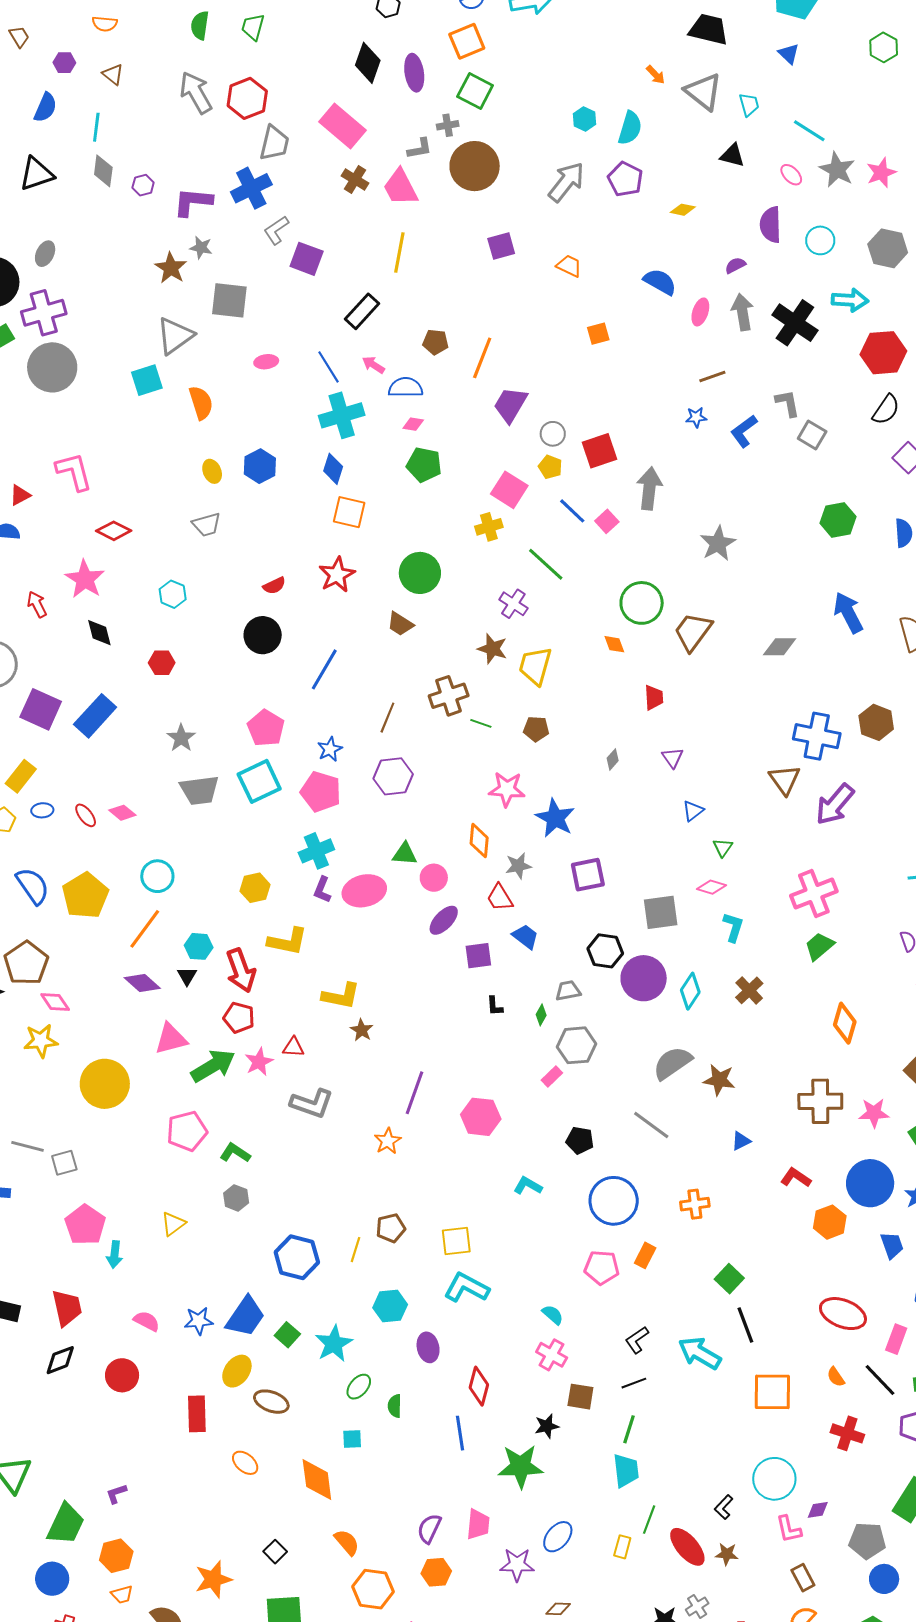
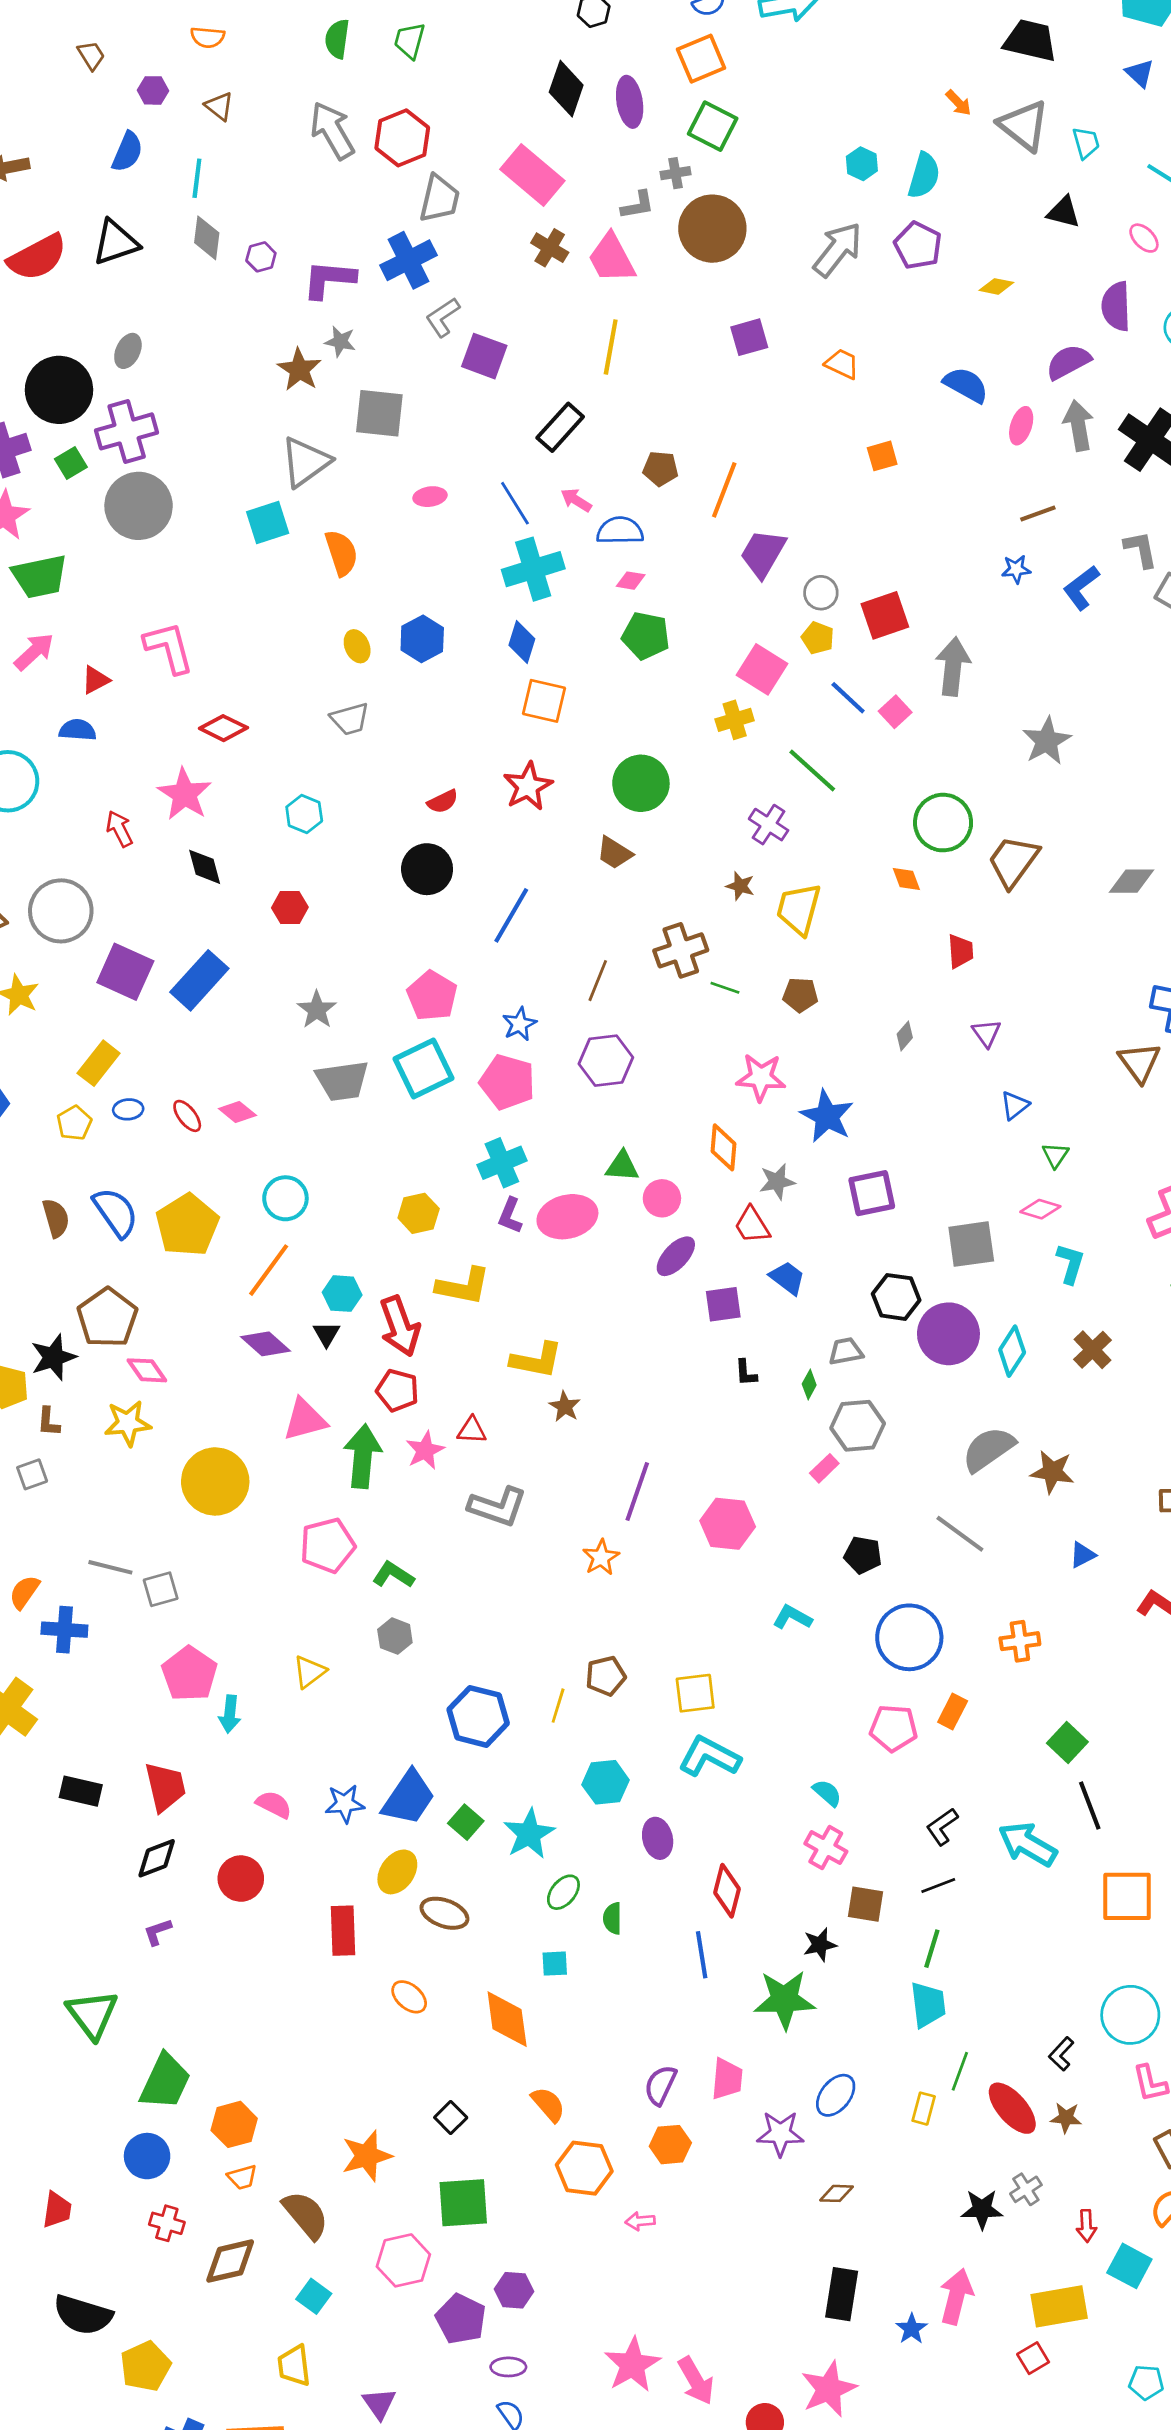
purple semicircle: (735, 265) -> (1068, 362), size x1.6
brown star: (492, 649) -> (740, 886), size x0.7
green arrow: (213, 1066) -> (363, 1456), turned -54
purple L-shape: (116, 1494) -> (158, 1932), moved

